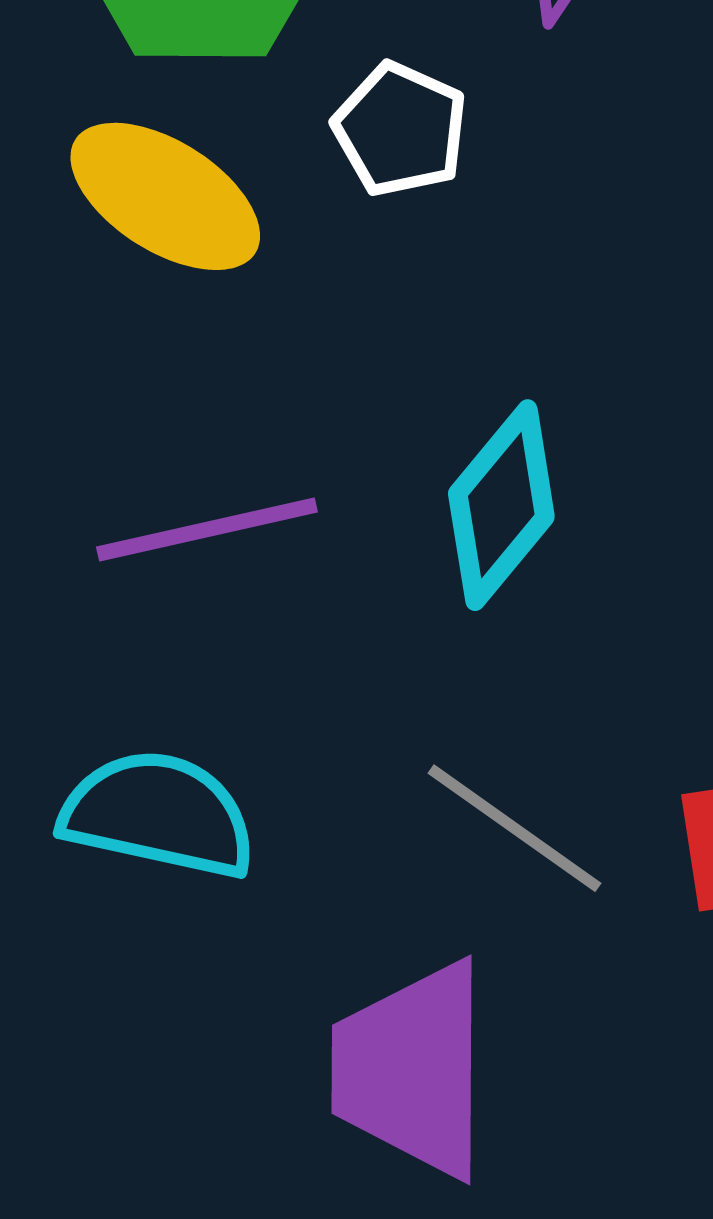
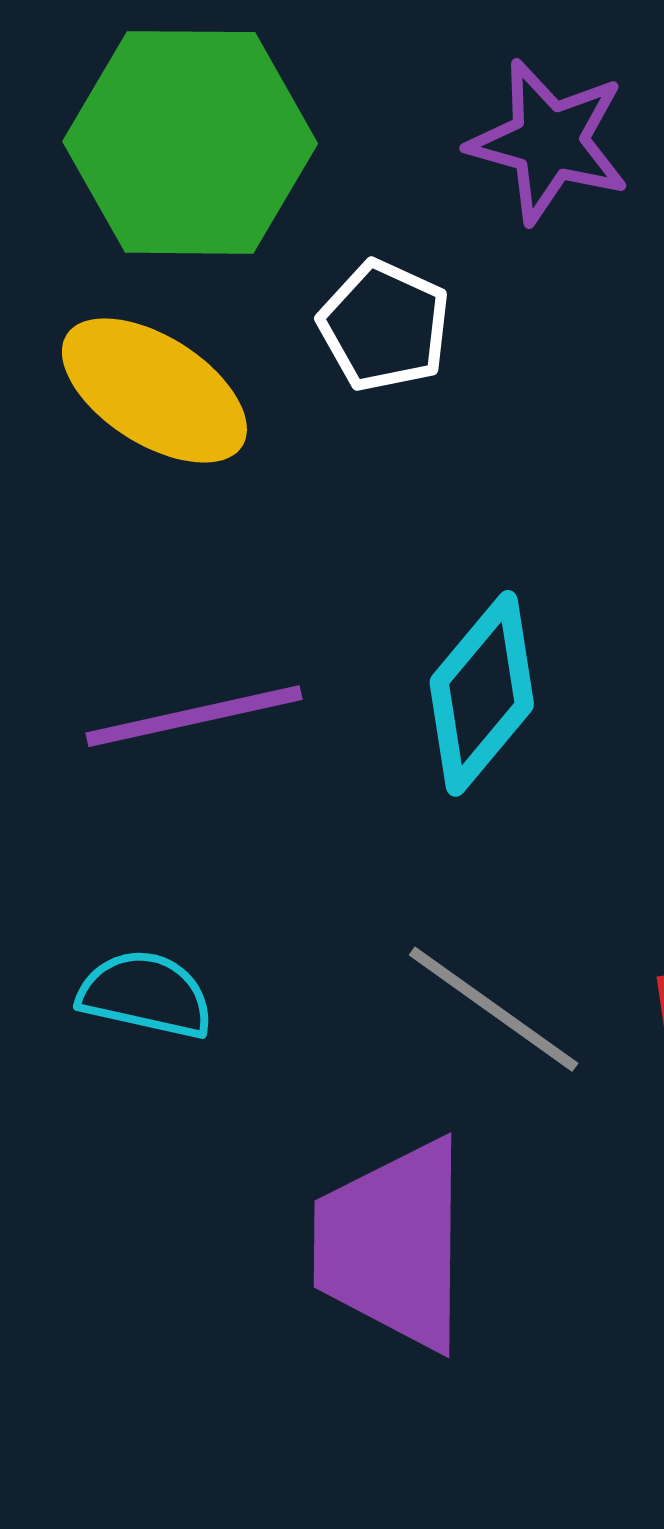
cyan semicircle: (158, 814) -> (146, 994), size x0.7

